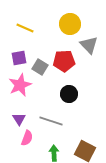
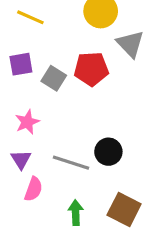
pink star: (20, 85) -> (27, 122), moved, size x0.7
black circle: (69, 94) -> (108, 152), moved

